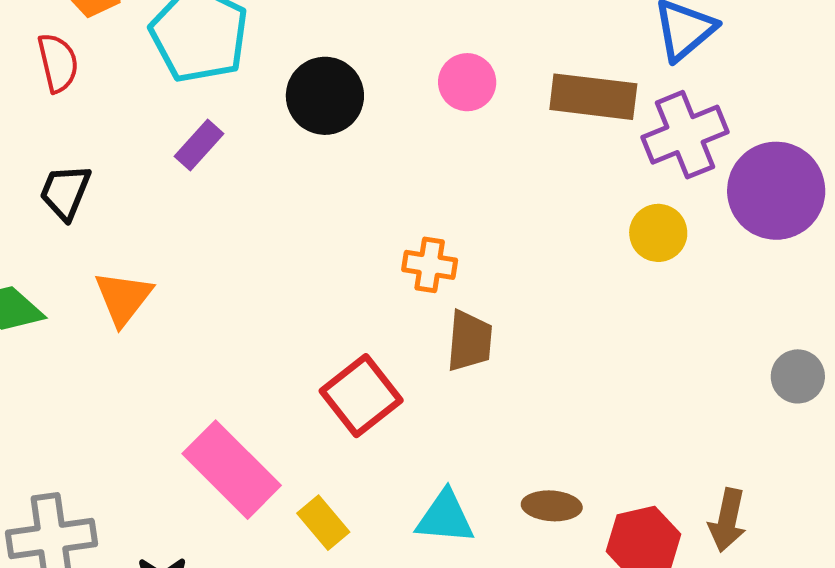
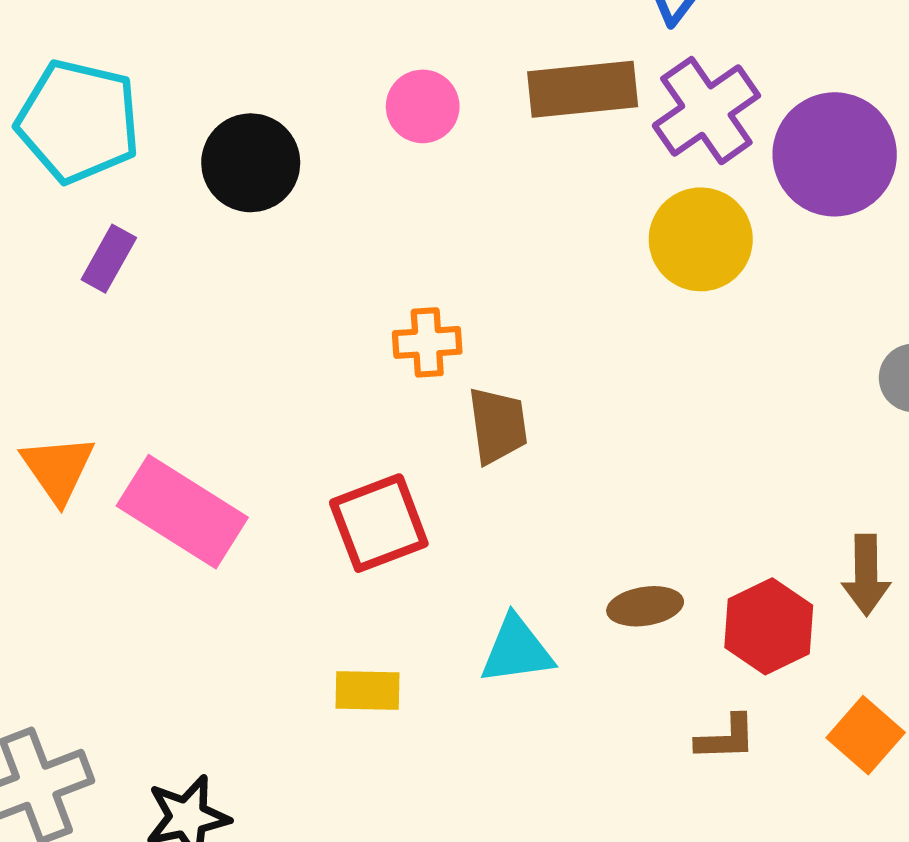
yellow circle: (658, 233) -> (701, 239), size x1.4
red square: (361, 396) -> (379, 523), turned 30
pink rectangle: (232, 470) -> (182, 512), moved
yellow rectangle: (323, 523) -> (367, 691), turned -36

